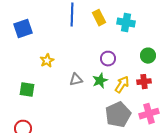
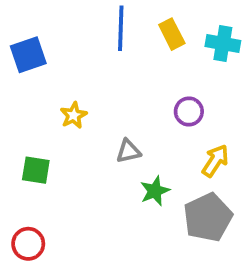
green star: (100, 81) -> (155, 191), moved

